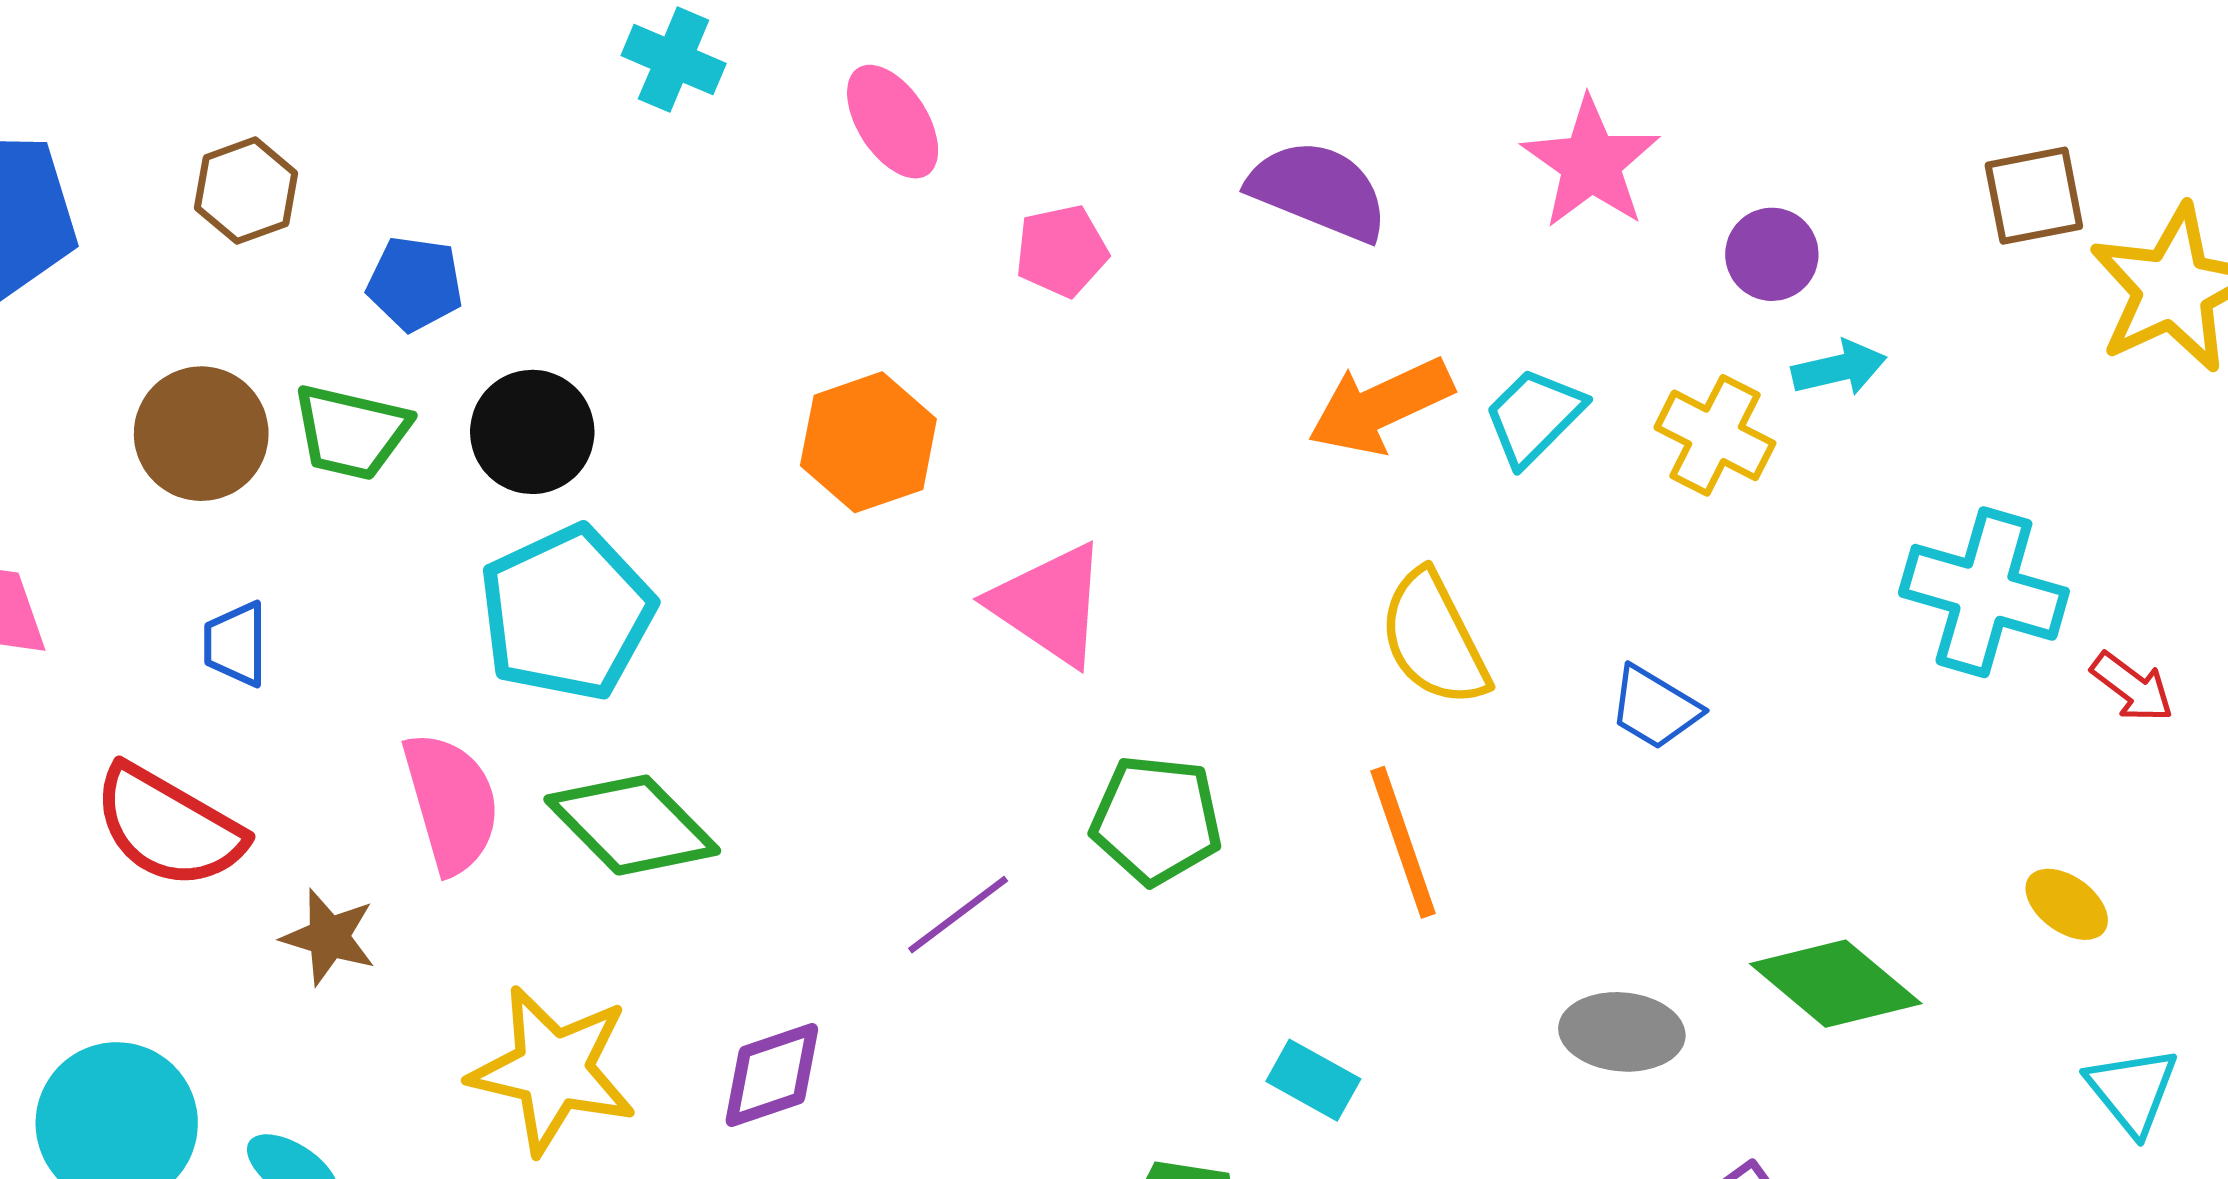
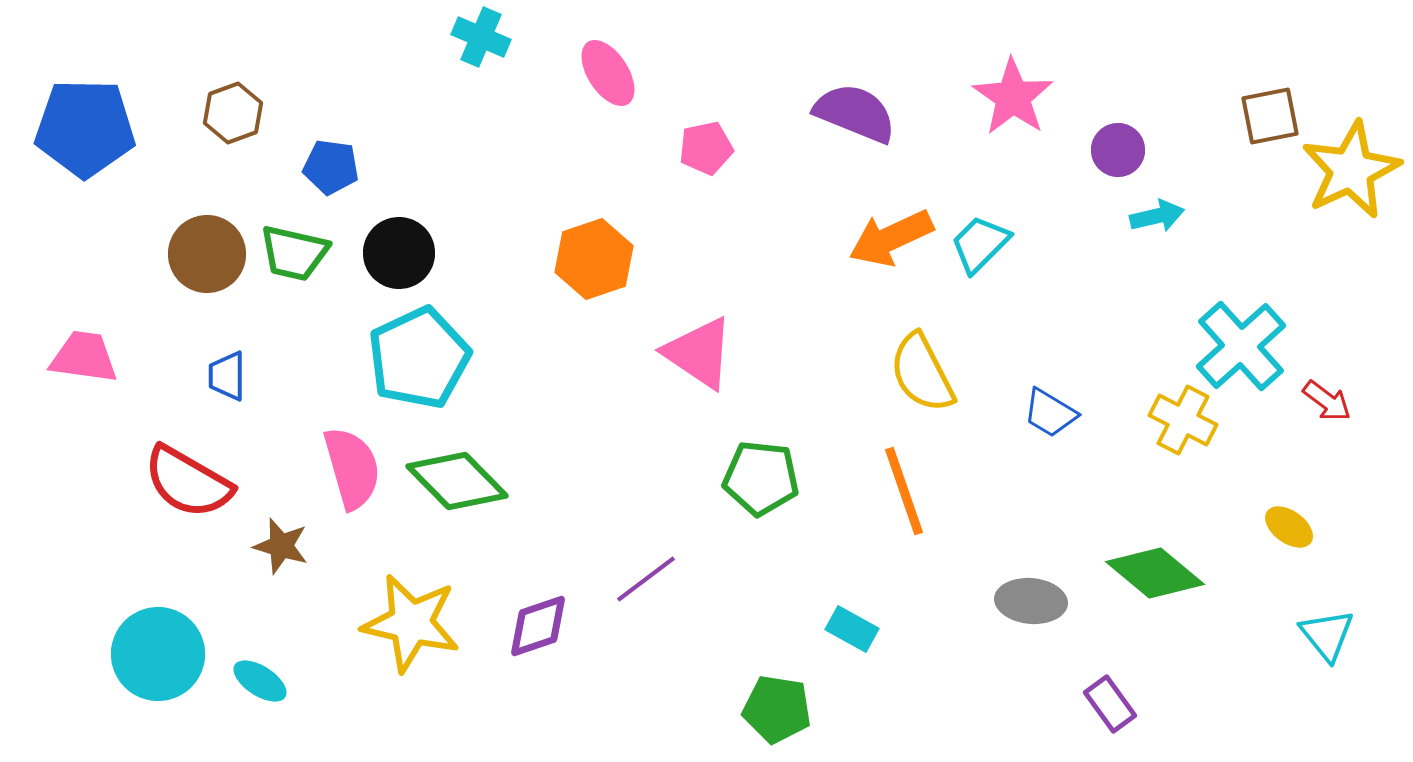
yellow cross: (1715, 435) -> (1183, 420), moved
cyan cross: (1984, 592) -> (1241, 346), turned 32
purple line: (958, 915) -> (646, 579), moved

